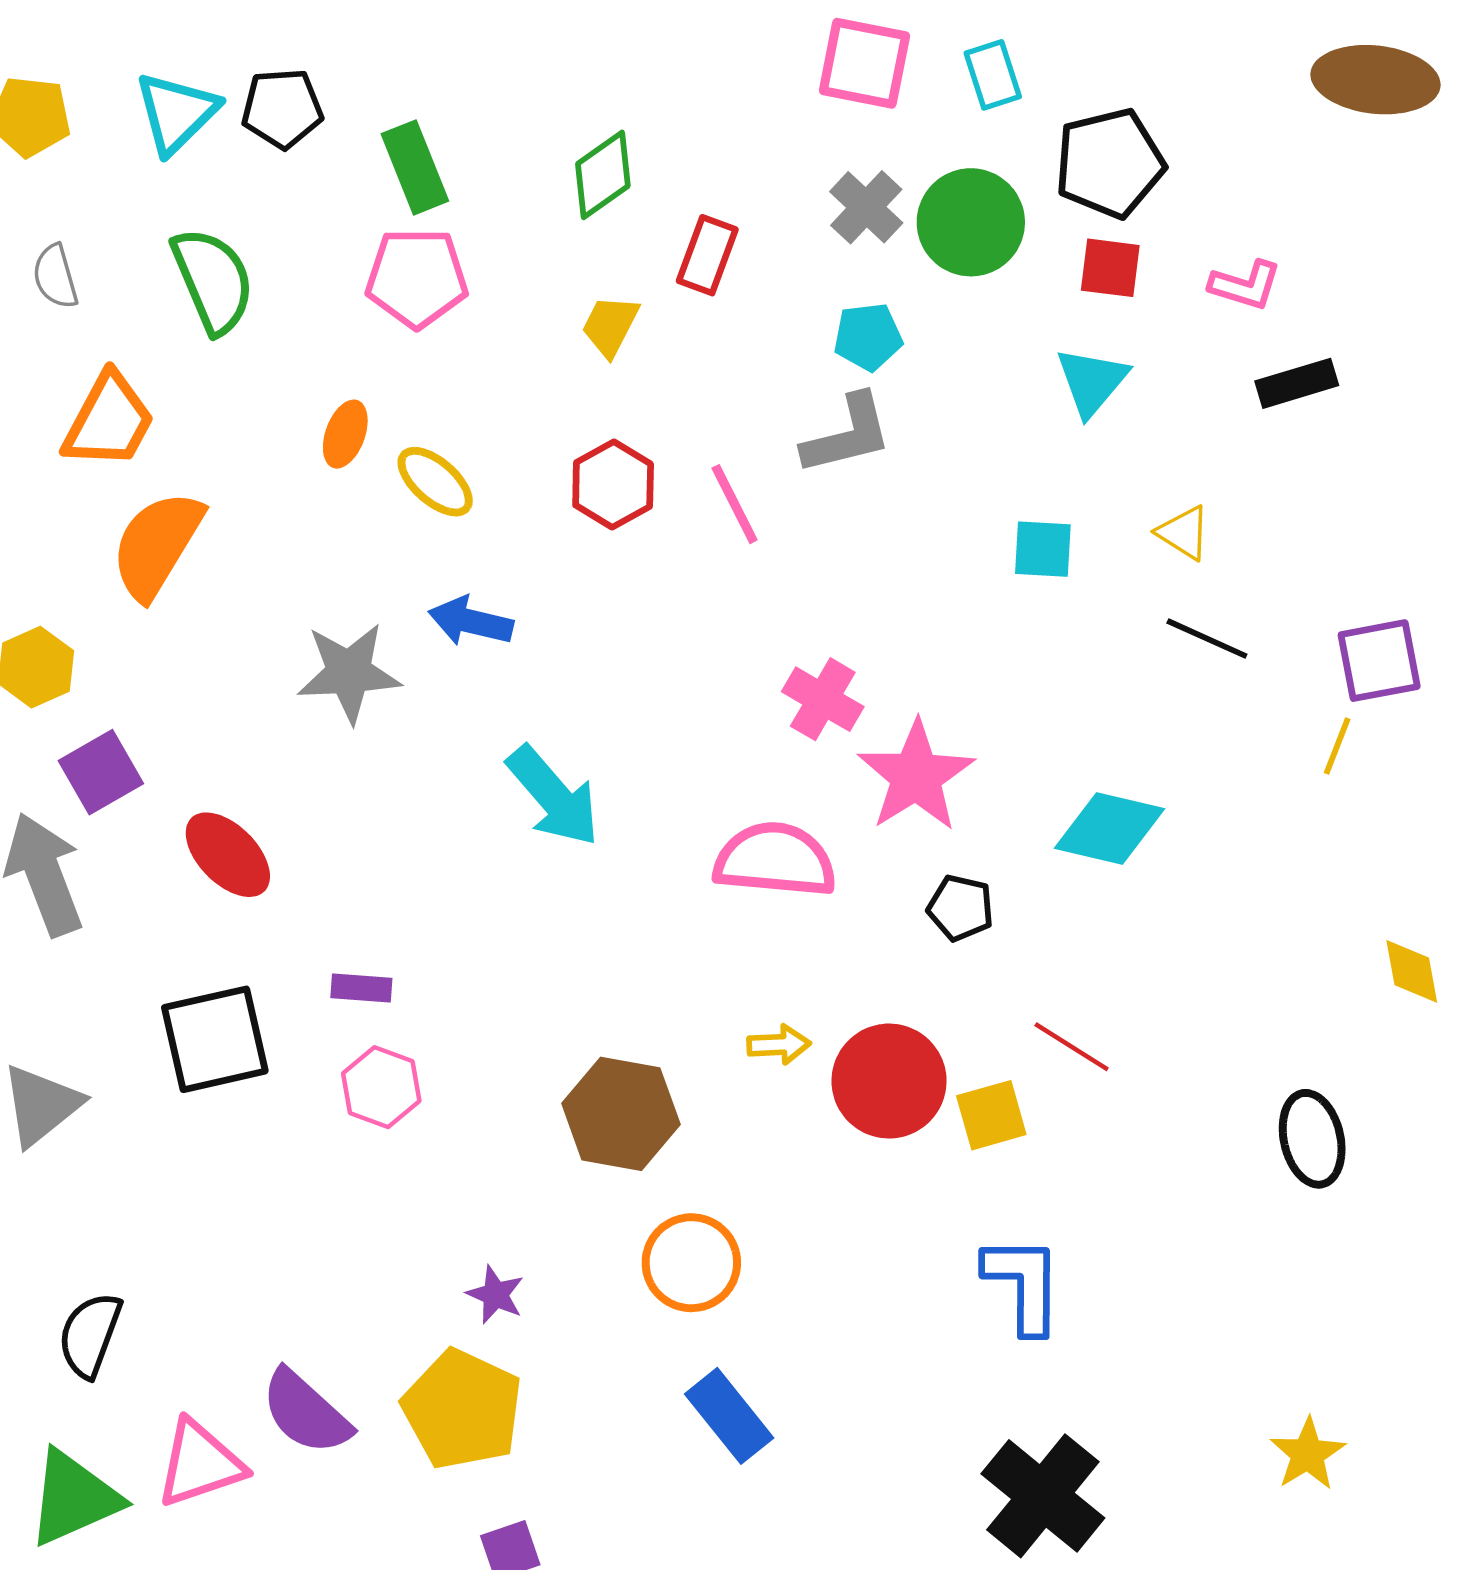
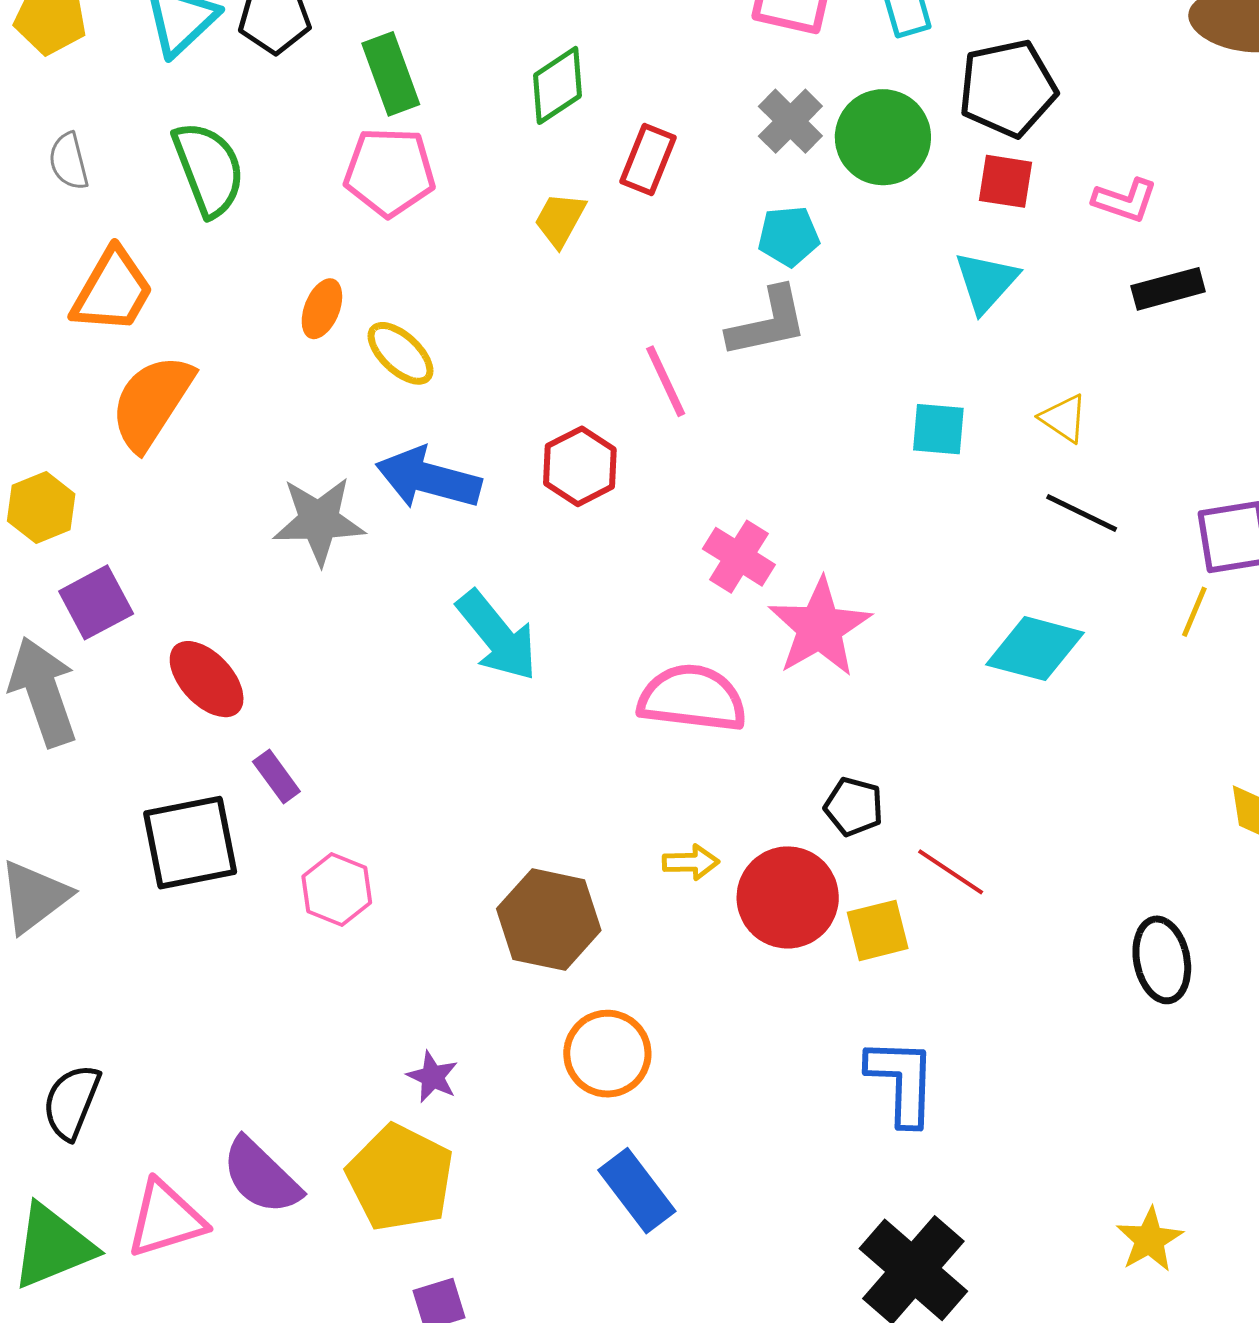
red hexagon: (613, 485) -> (580, 466), moved
blue arrow: (471, 621) -> (428, 478), size x1.4
cyan diamond: (1109, 828) -> (1035, 649), moved
black pentagon: (961, 908) -> (854, 807), moved
purple rectangle: (361, 988) -> (276, 776), moved, turned 48

